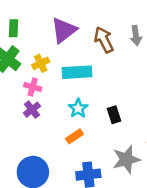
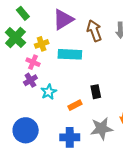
green rectangle: (13, 28) -> (23, 13), turned -48
cyan star: (78, 108) -> (49, 92), moved
orange rectangle: (74, 136) -> (75, 105), moved

